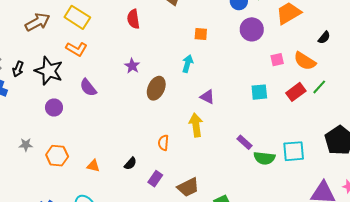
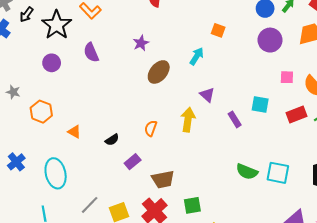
purple rectangle: (244, 142) -> (235, 119), moved

